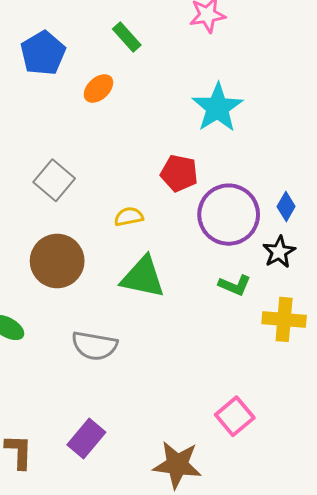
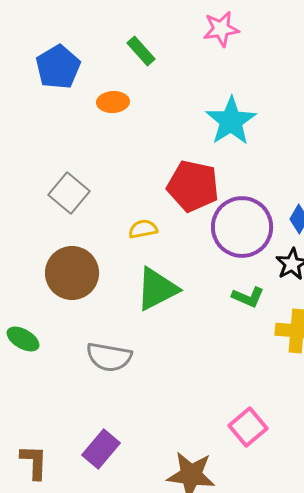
orange ellipse: (98, 88) -> (113, 102), turned 40
red pentagon: (179, 173) -> (193, 186), size x1.4
green triangle: (143, 277) -> (157, 289), turned -39

